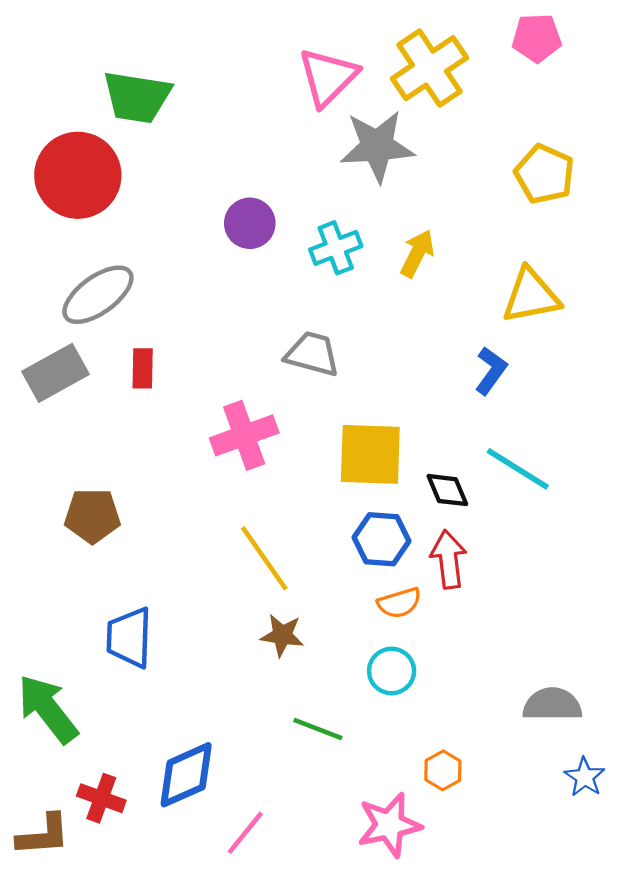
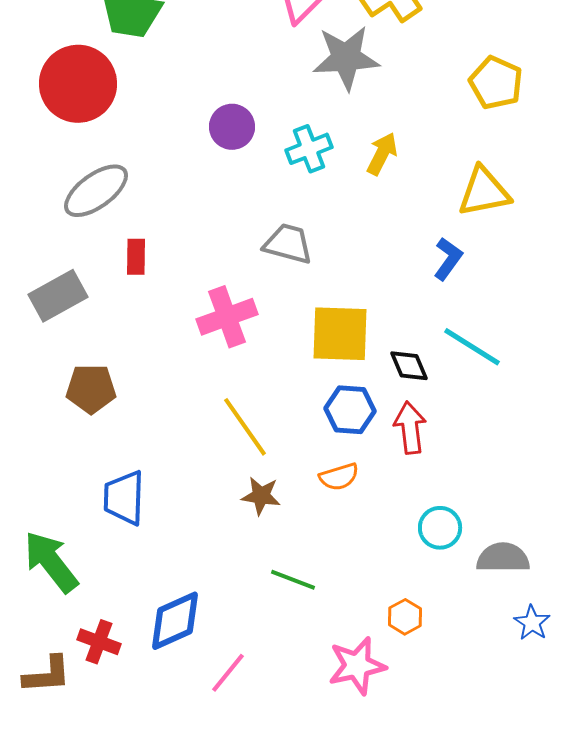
gray rectangle: (56, 373) -> (58, 296), moved
orange semicircle: (399, 603) -> (339, 477), moved
cyan circle: (392, 671) -> (440, 528), moved

